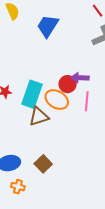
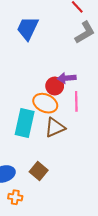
cyan rectangle: (32, 94) -> (25, 123), moved
brown triangle: (39, 117) -> (55, 128), moved

